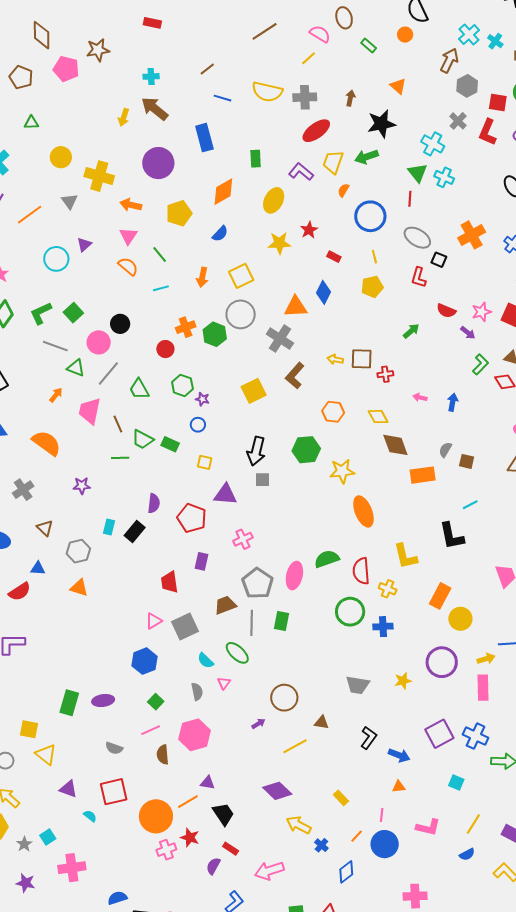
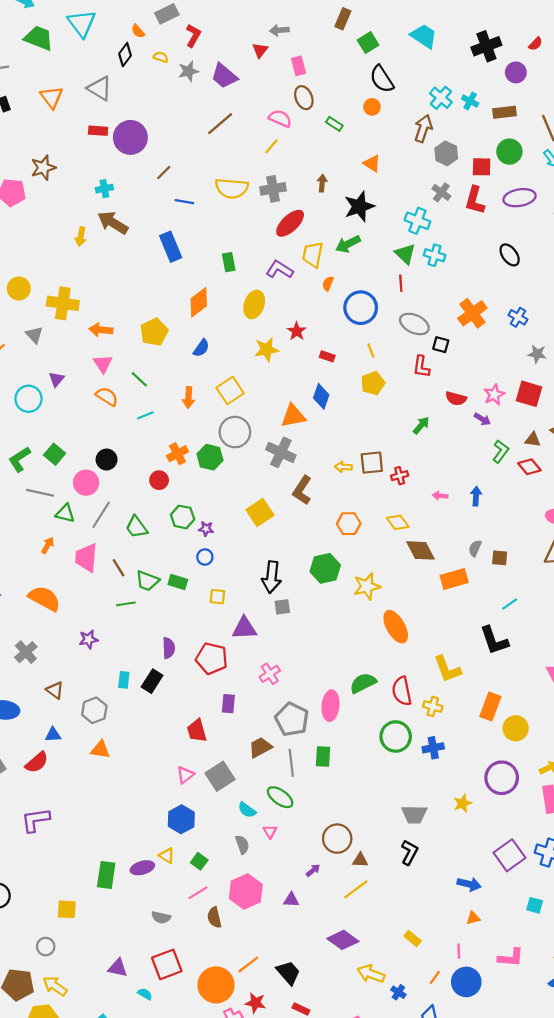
purple circle: (158, 163) -> (130, 137), moved
brown triangle: (322, 722) -> (360, 860), moved
black L-shape: (369, 738) -> (409, 852), moved
yellow triangle: (46, 755) -> (167, 856), moved, size x0.7
purple triangle: (208, 783) -> (291, 900), moved

